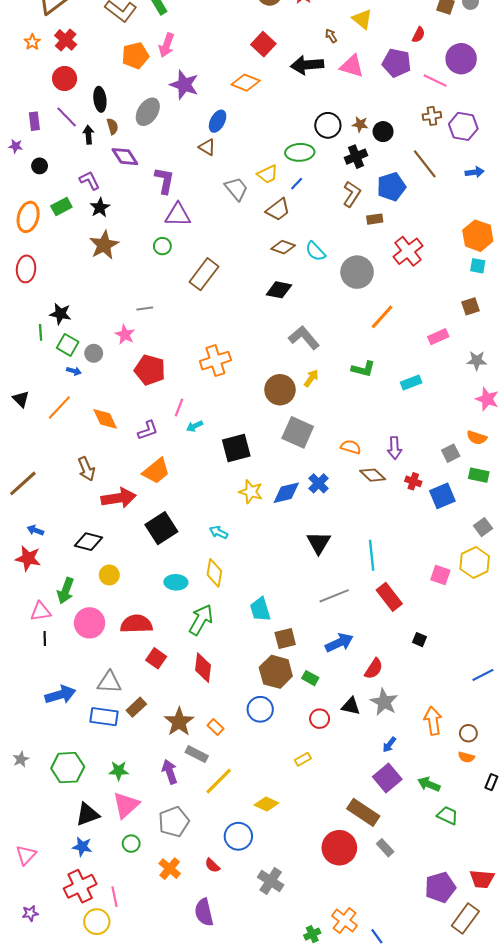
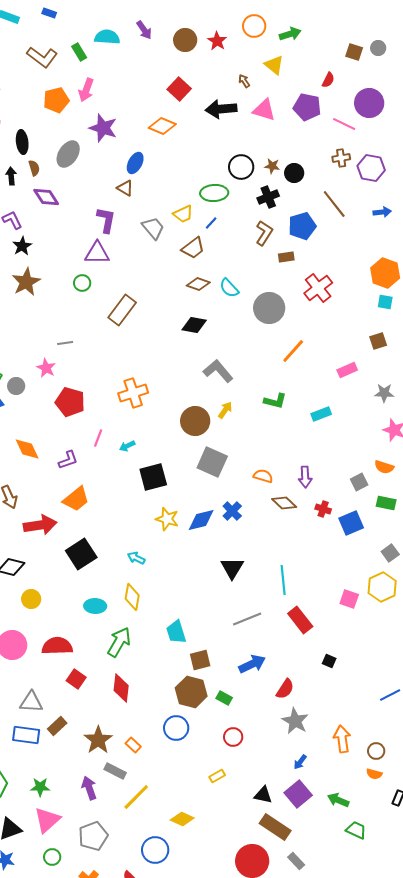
purple L-shape: (164, 180) -> (106, 220), moved
cyan arrow: (195, 426) -> (127, 446), moved
black triangle: (351, 706) -> (263, 795), moved

